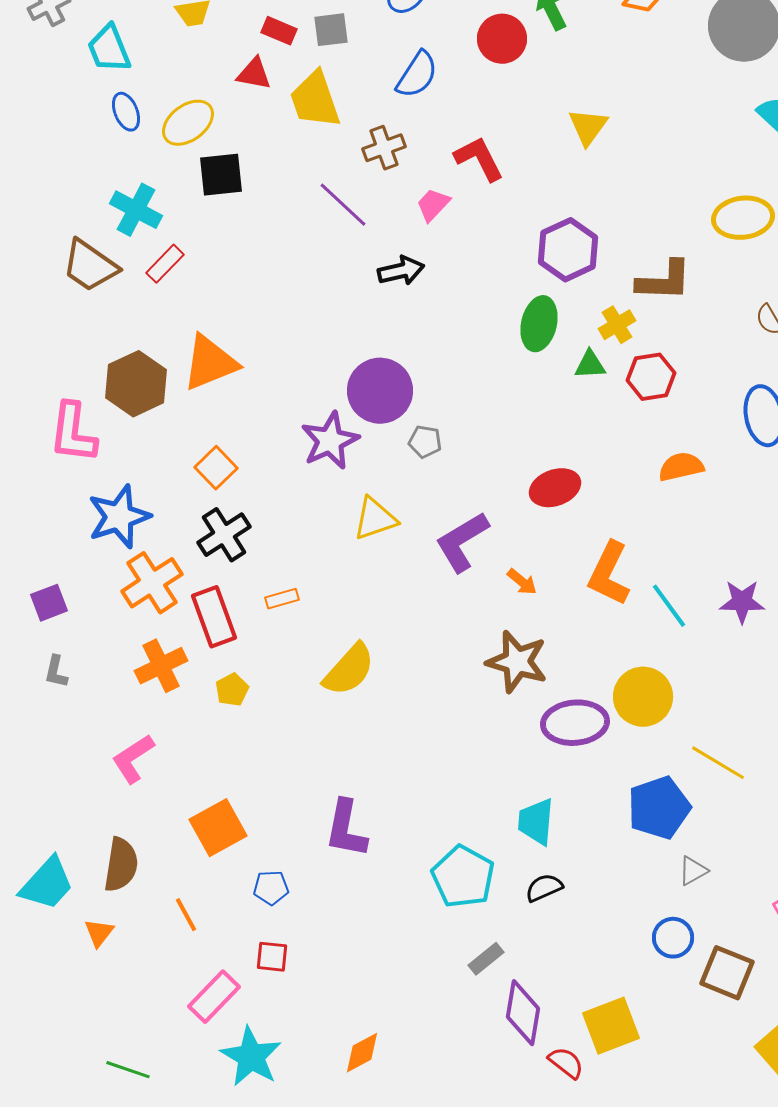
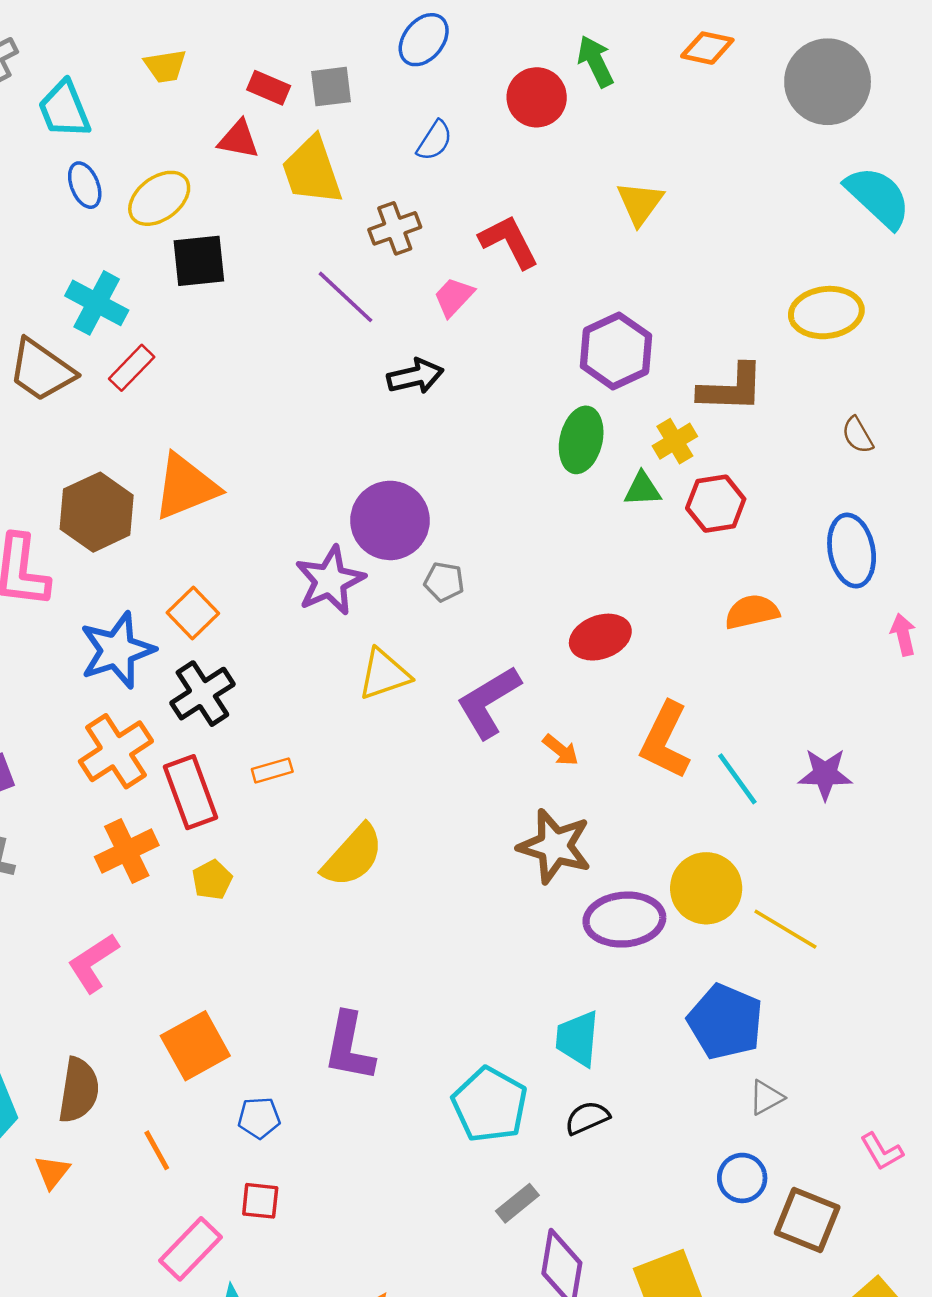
blue semicircle: (417, 75) -> (434, 141), size x0.7
blue star: (119, 517) -> (117, 650), moved
yellow line: (718, 763) -> (785, 929), moved
blue pentagon: (659, 808) -> (725, 1022), turned -30

